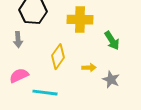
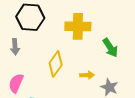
pink semicircle: (19, 76) -> (16, 83), turned -42

